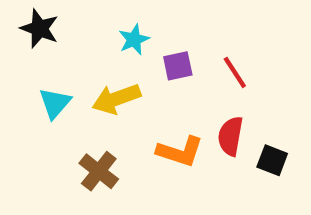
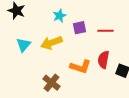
red line: (235, 72) -> (105, 31), turned -56
brown cross: (99, 171) -> (51, 83), moved

